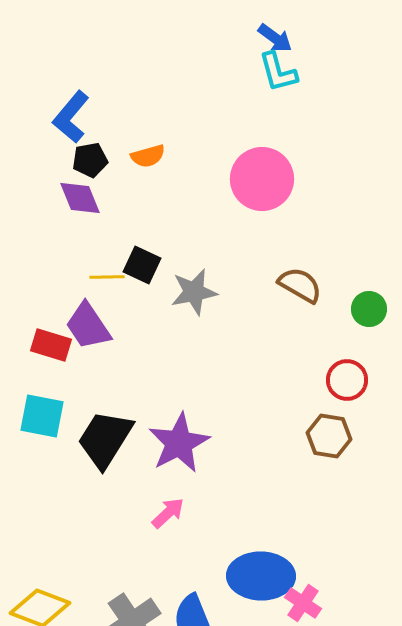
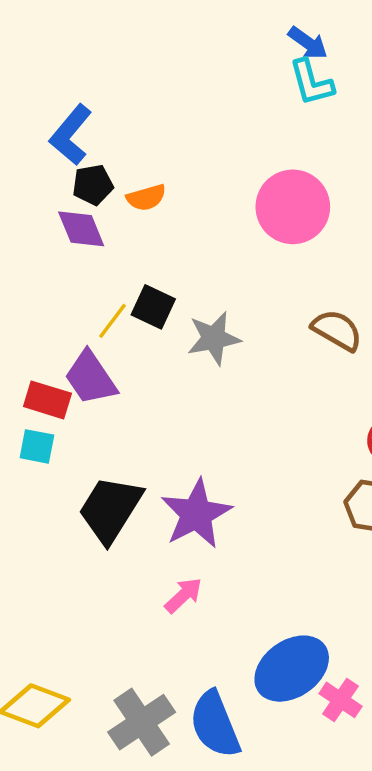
orange semicircle: (148, 156) -> (146, 198), moved
yellow line: (107, 277) -> (113, 321), turned -52
cyan square: (42, 416) -> (37, 446), moved, size x0.7
blue ellipse: (261, 576) -> (292, 669), turned -36

